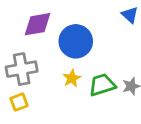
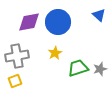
blue circle: (76, 41) -> (58, 22), moved
yellow star: (72, 78) -> (55, 53), moved

